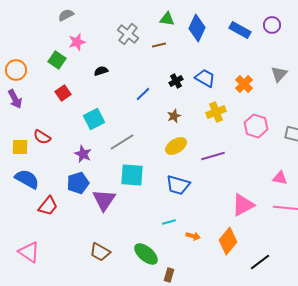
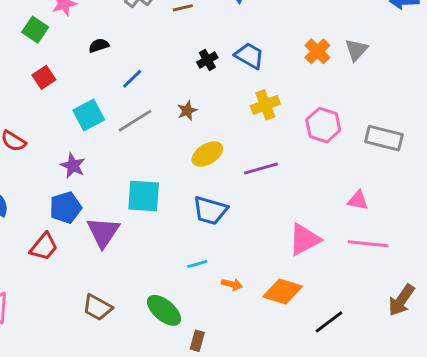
orange cross: (244, 84) -> (317, 51), moved
blue line: (143, 94) -> (132, 79), moved
brown star: (174, 116) -> (187, 111), moved
gray line: (122, 142) -> (135, 121), moved
red trapezoid: (48, 206) -> (44, 247), moved
orange diamond: (228, 241) -> (283, 292), turned 68

